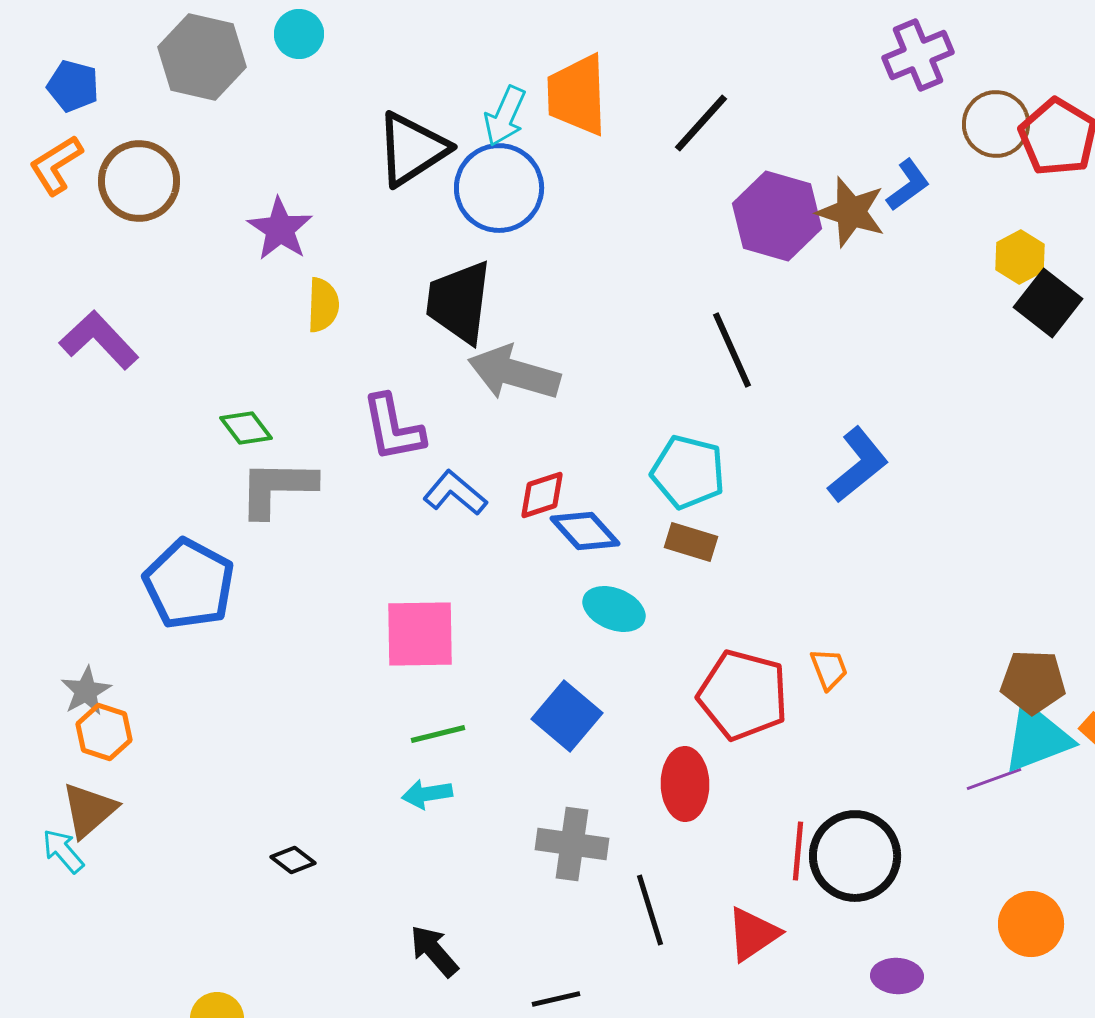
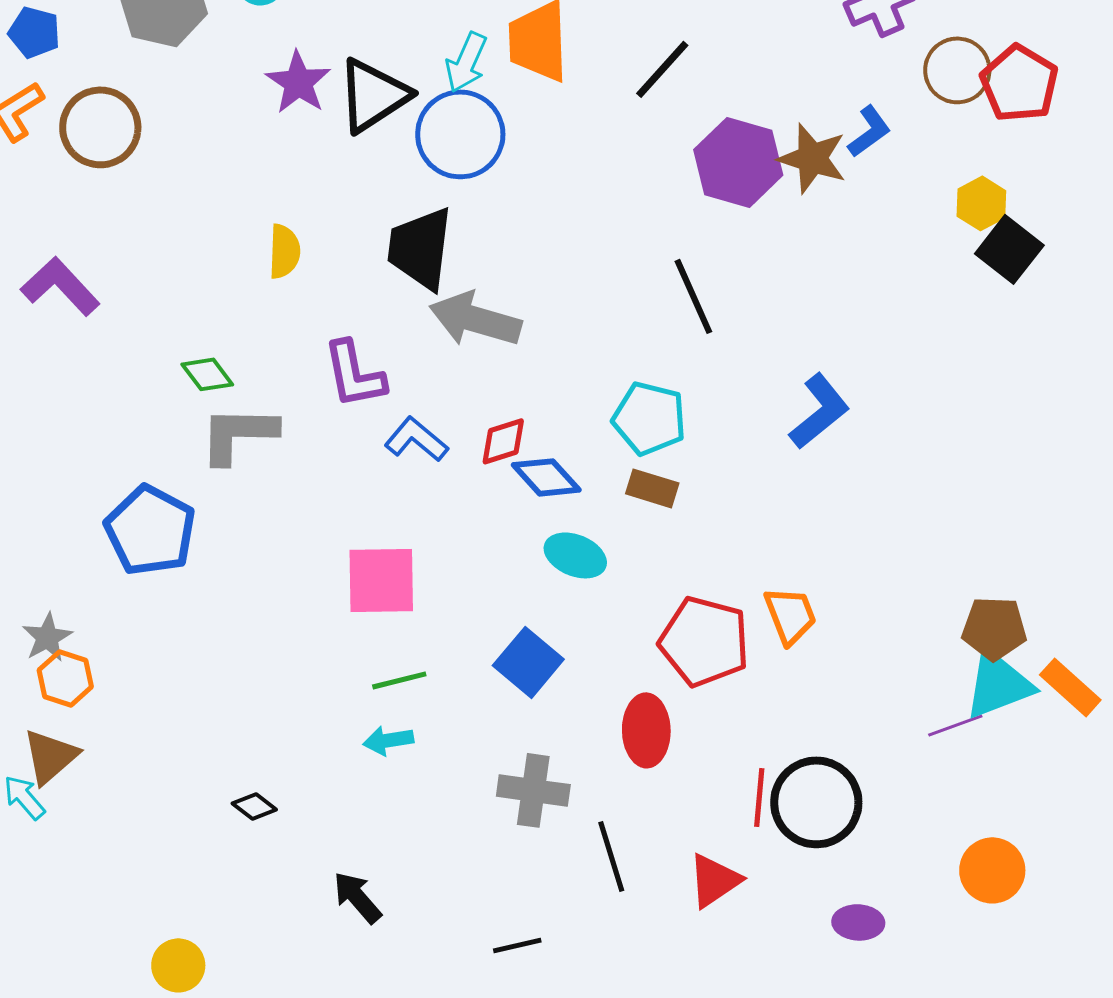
purple star: (280, 229) -> (298, 82), moved
orange trapezoid: (829, 669) -> (790, 615), size x1.4
black arrow: (434, 951) -> (357, 897), moved

